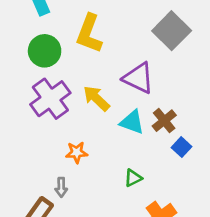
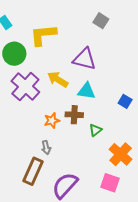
gray square: (172, 31) -> (101, 21), size x0.6
yellow L-shape: (89, 34) -> (43, 35), turned 76
brown cross: (164, 121) -> (74, 115), moved, turned -36

